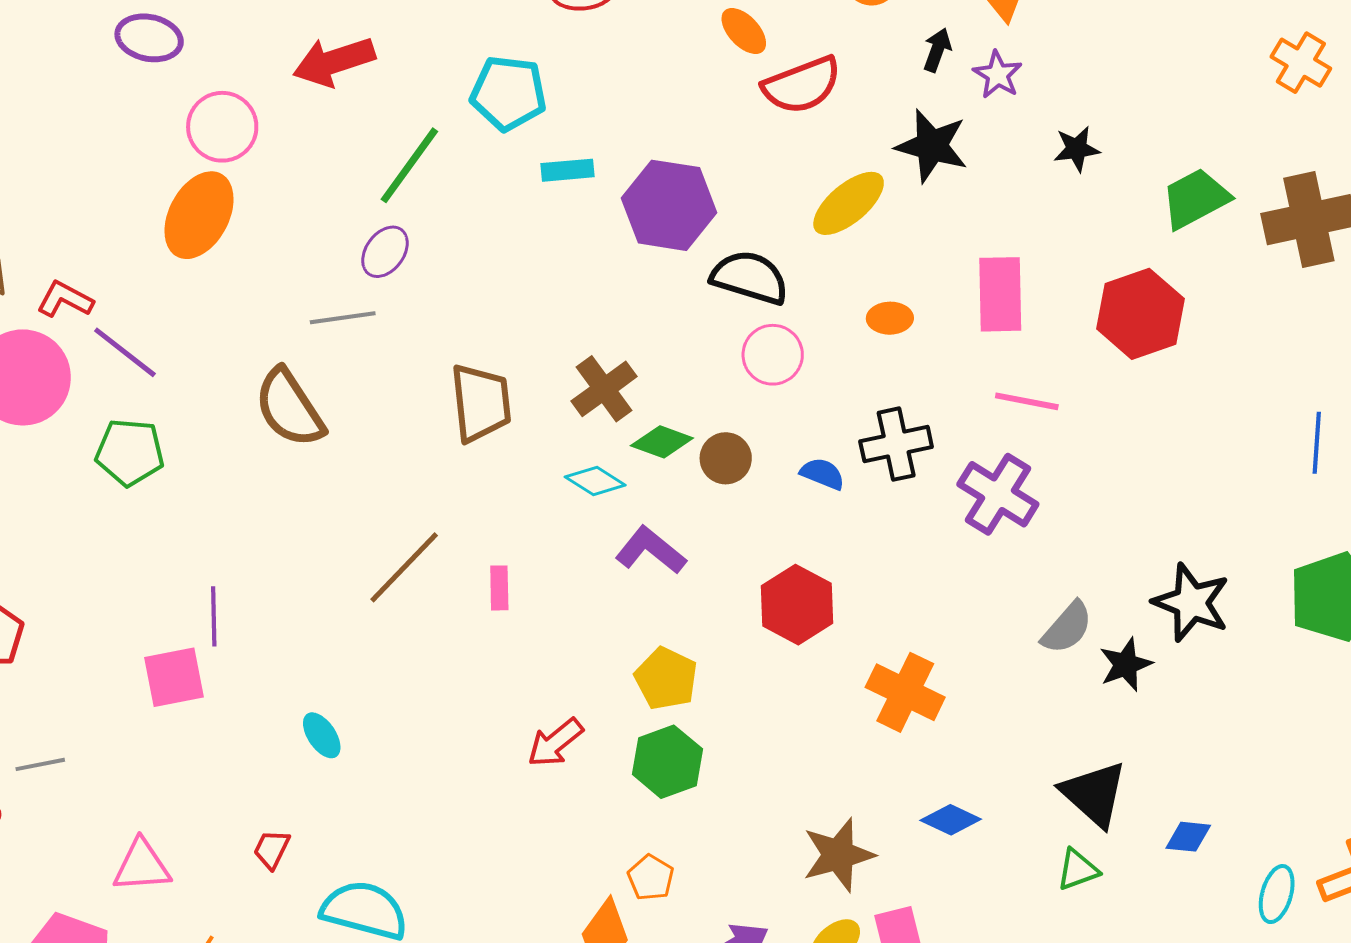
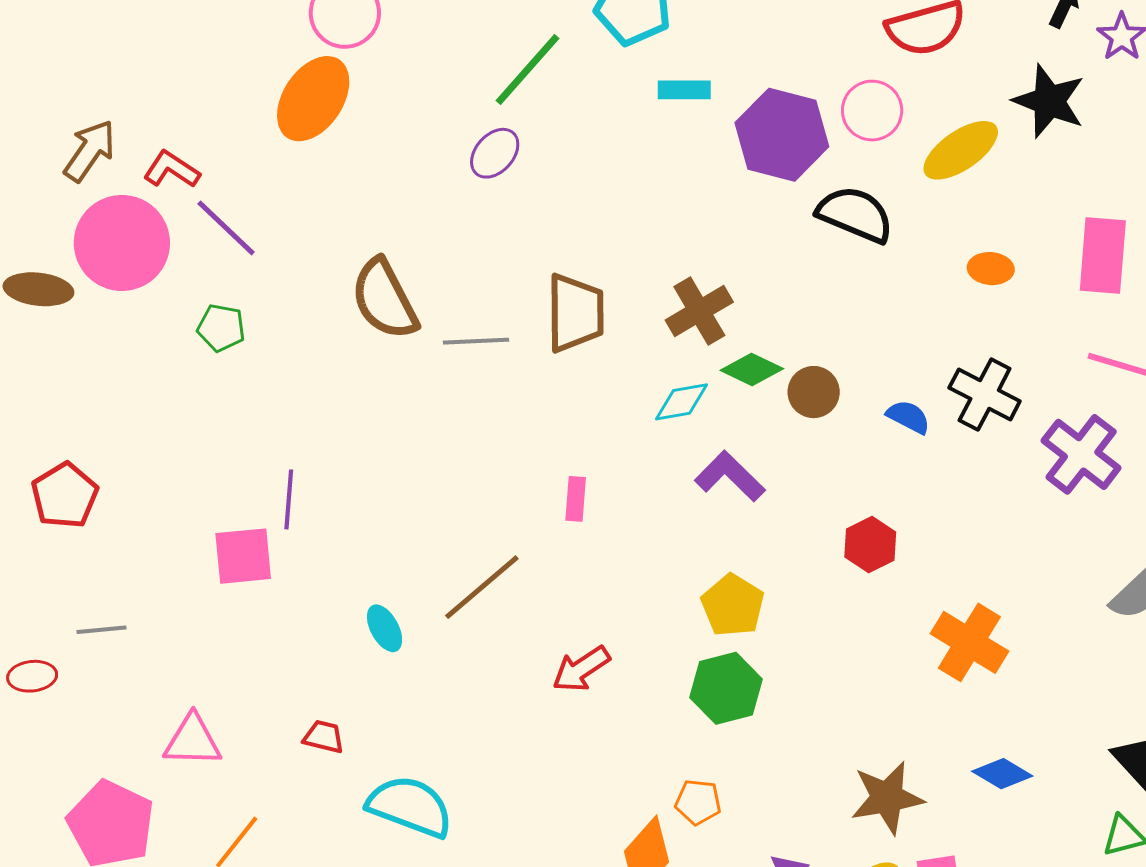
gray line: (343, 318) -> (476, 341), moved
pink circle: (773, 355) -> (872, 111), moved
black cross: (896, 444) -> (985, 395), turned 34
green pentagon: (130, 452) -> (221, 328), size x0.7
cyan diamond: (595, 481) -> (682, 402), turned -48
brown line: (404, 567) -> (482, 587), moved
red hexagon: (797, 605) -> (870, 545), size x0.7
red arrow: (555, 743) -> (581, 669), moved
red trapezoid: (272, 849) -> (324, 737), turned 72
orange pentagon: (651, 878) -> (698, 802), turned -30

